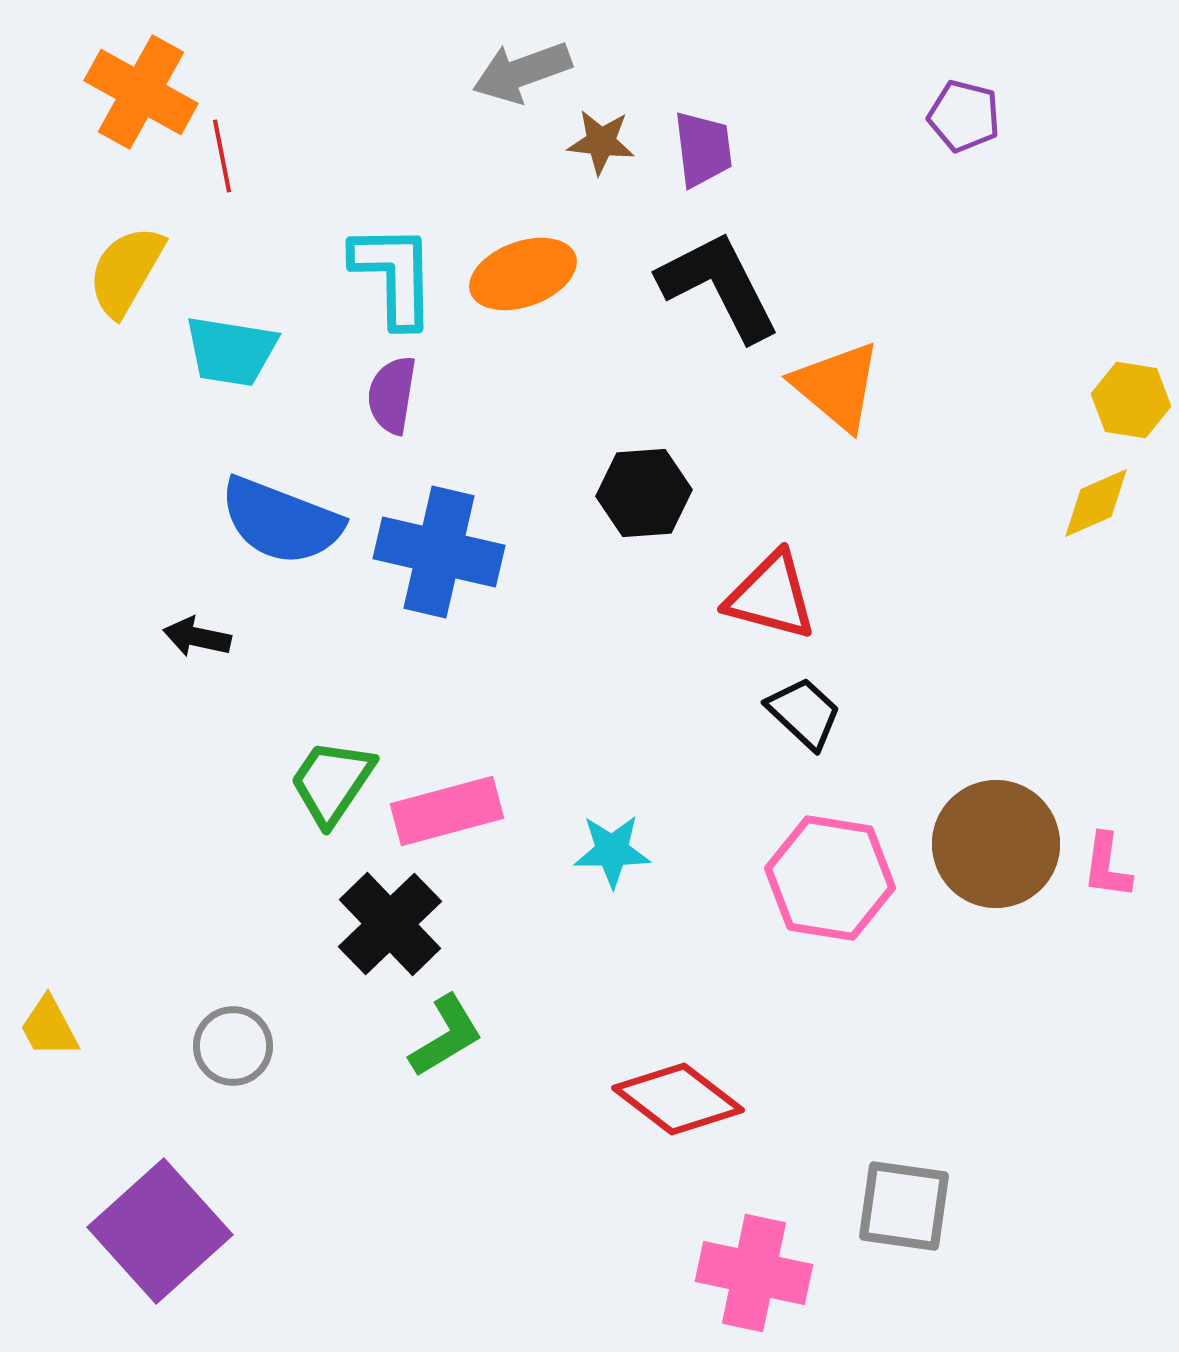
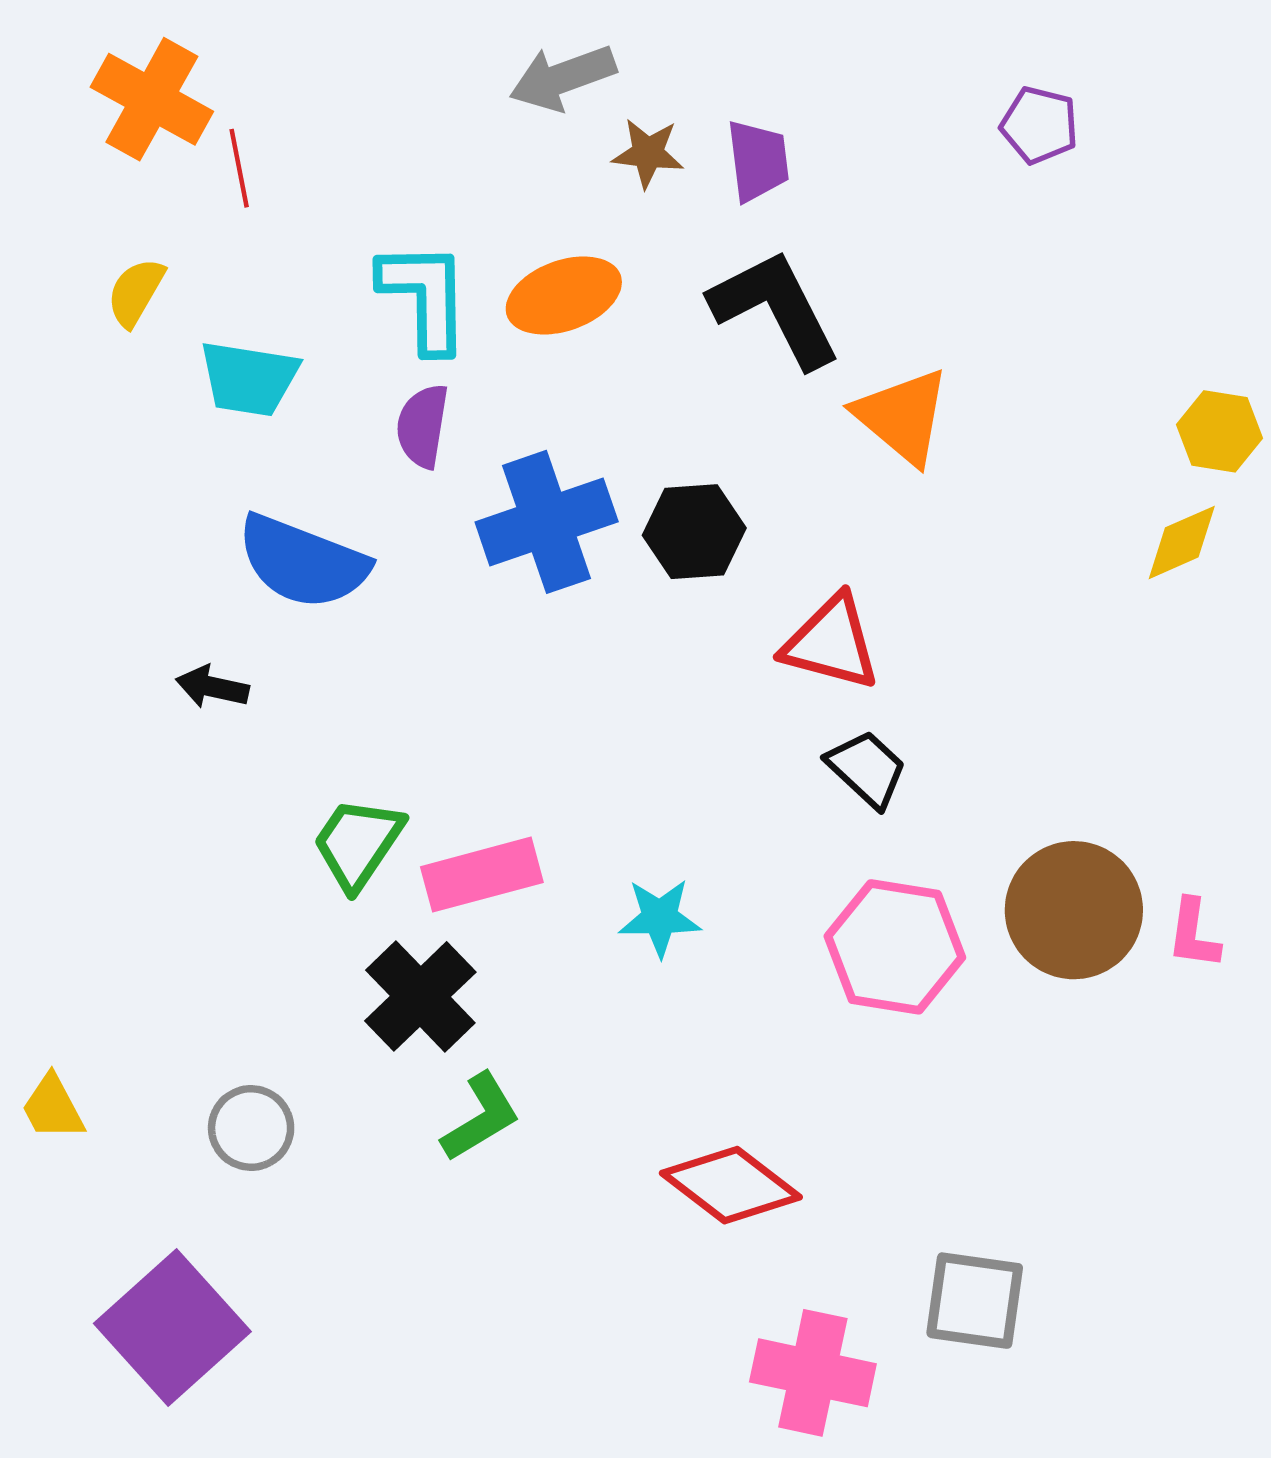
yellow semicircle: (126, 271) -> (136, 292), size x0.7
blue cross: (439, 552) -> (547, 522), moved, turned -32

